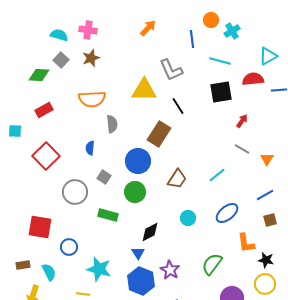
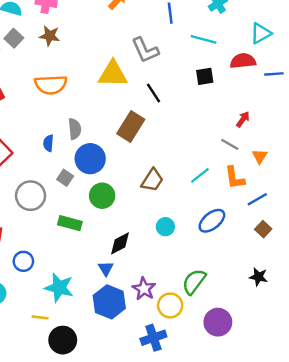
brown star: (91, 58) -> (50, 36), turned 30
black square: (221, 92) -> (205, 76), size x0.7
red arrow: (242, 121) -> (243, 119), moved
gray semicircle: (112, 124) -> (75, 129), moved
blue circle: (138, 161) -> (90, 159), moved
brown square: (270, 220) -> (263, 229), turned -32
orange L-shape: (246, 243) -> (235, 178), moved
yellow circle: (265, 284) -> (170, 305), moved

